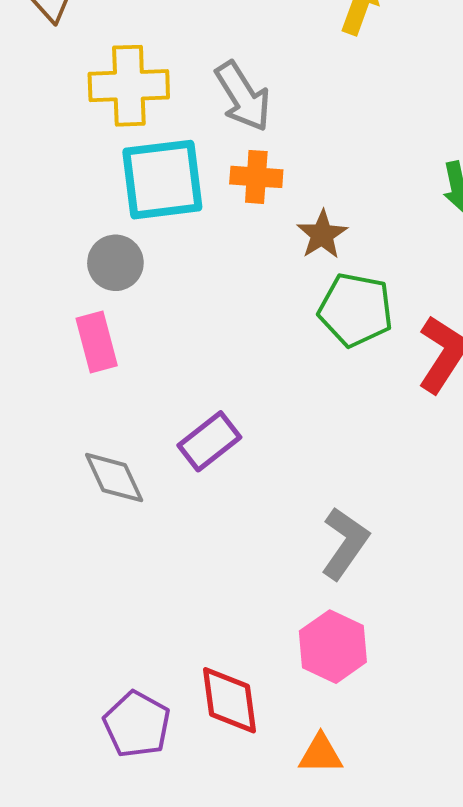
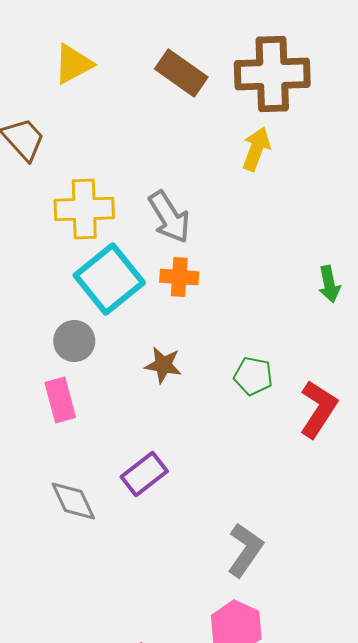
cyan square: (162, 180) -> (109, 279), turned -32
brown star: (322, 235) -> (163, 365), moved, turned -30
green pentagon: (356, 310) -> (253, 376), size x0.7

